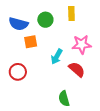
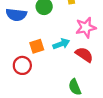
orange square: (31, 42) -> (37, 46), moved
cyan arrow: (57, 57) -> (61, 44), turned -133

